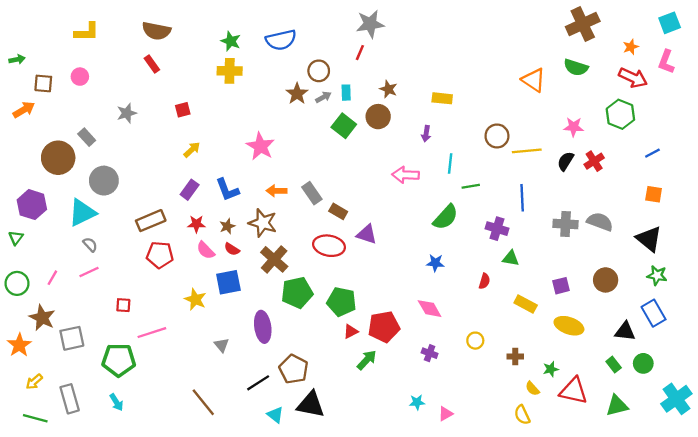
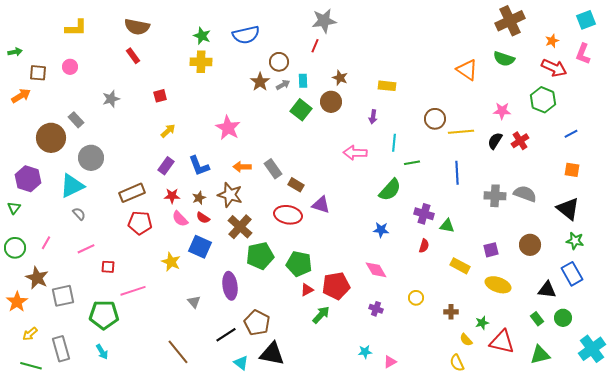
purple cross: (497, 229) -> (424, 214), moved
pink line: (89, 272) -> (86, 249), moved
blue square: (228, 282) -> (200, 247), turned 35

